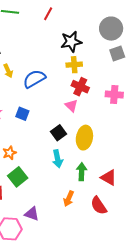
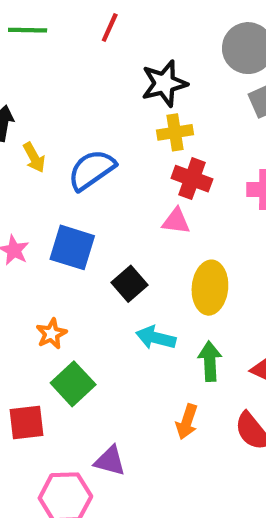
pink triangle: (71, 106) -> (176, 221), turned -32
blue square: (22, 114) -> (72, 247), size x1.5
black square: (58, 133) -> (129, 284), moved
cyan arrow: (58, 159) -> (156, 338), turned 120

